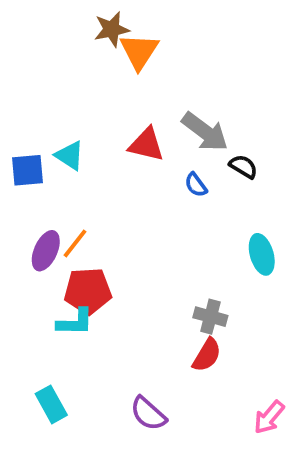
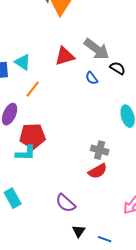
red triangle: (146, 145) -> (65, 56), turned -30
orange line: (75, 243) -> (33, 89), moved
red semicircle: (207, 355) -> (98, 171), turned 30

